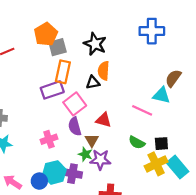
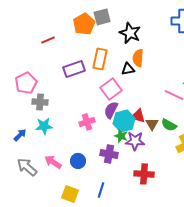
gray square: (58, 47) -> (102, 17), moved
purple rectangle: (52, 90) -> (74, 69), moved
red triangle: (104, 120) -> (138, 116), moved
purple semicircle: (75, 126) -> (111, 110), turned 42
brown triangle: (92, 140) -> (152, 124), moved
cyan hexagon: (54, 172) -> (124, 121), moved

